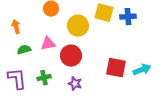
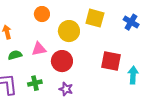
blue cross: (128, 17) -> (131, 22), moved, turned 35
red square: (116, 68) -> (111, 61), moved
cyan arrow: (142, 70) -> (133, 75), turned -66

